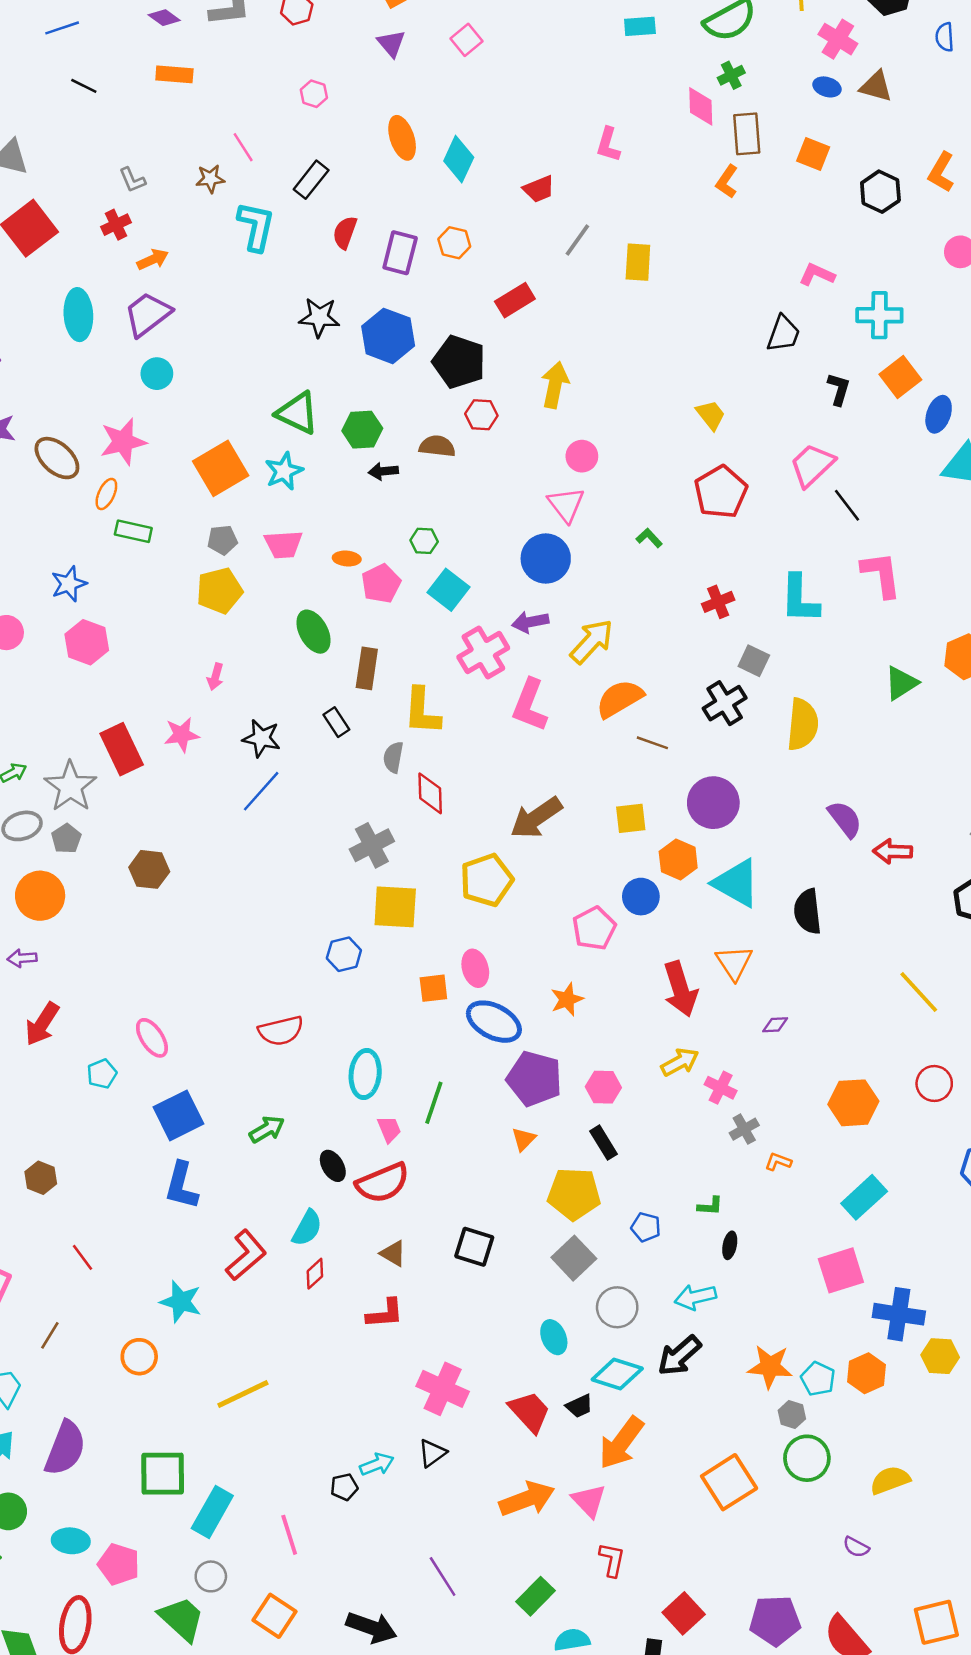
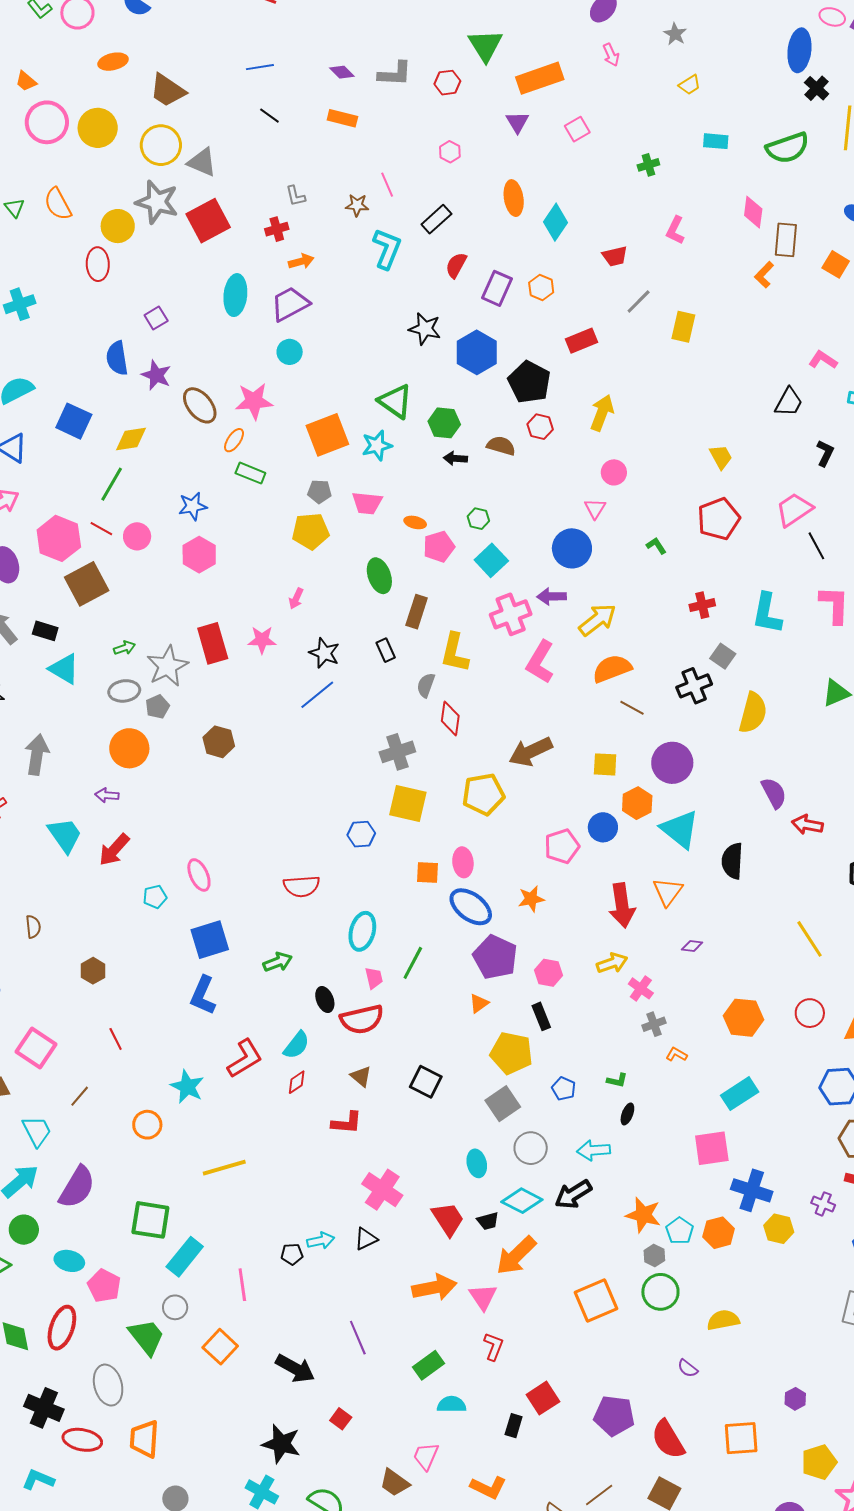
green cross: (731, 75) -> (648, 165), moved
pink triangle: (566, 505) -> (595, 509), size x0.7

